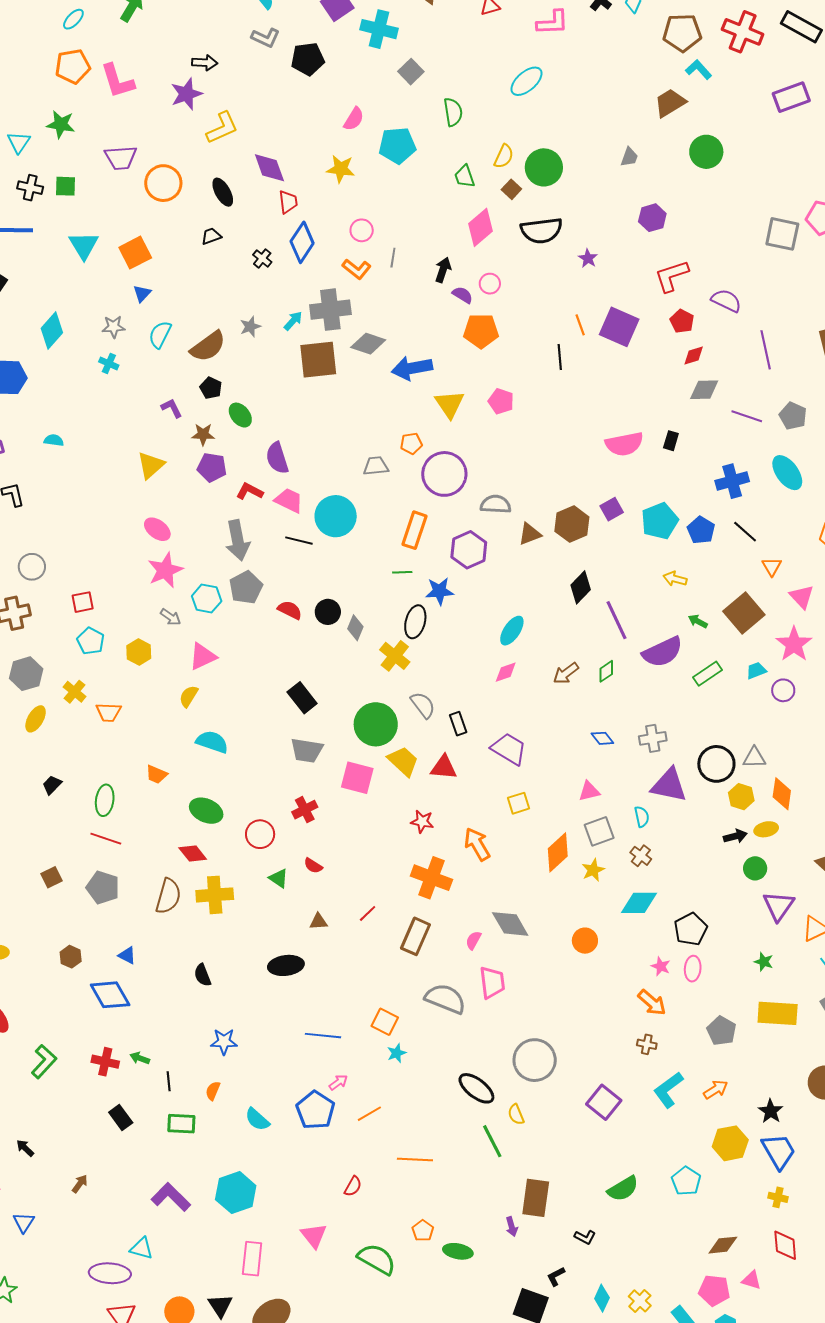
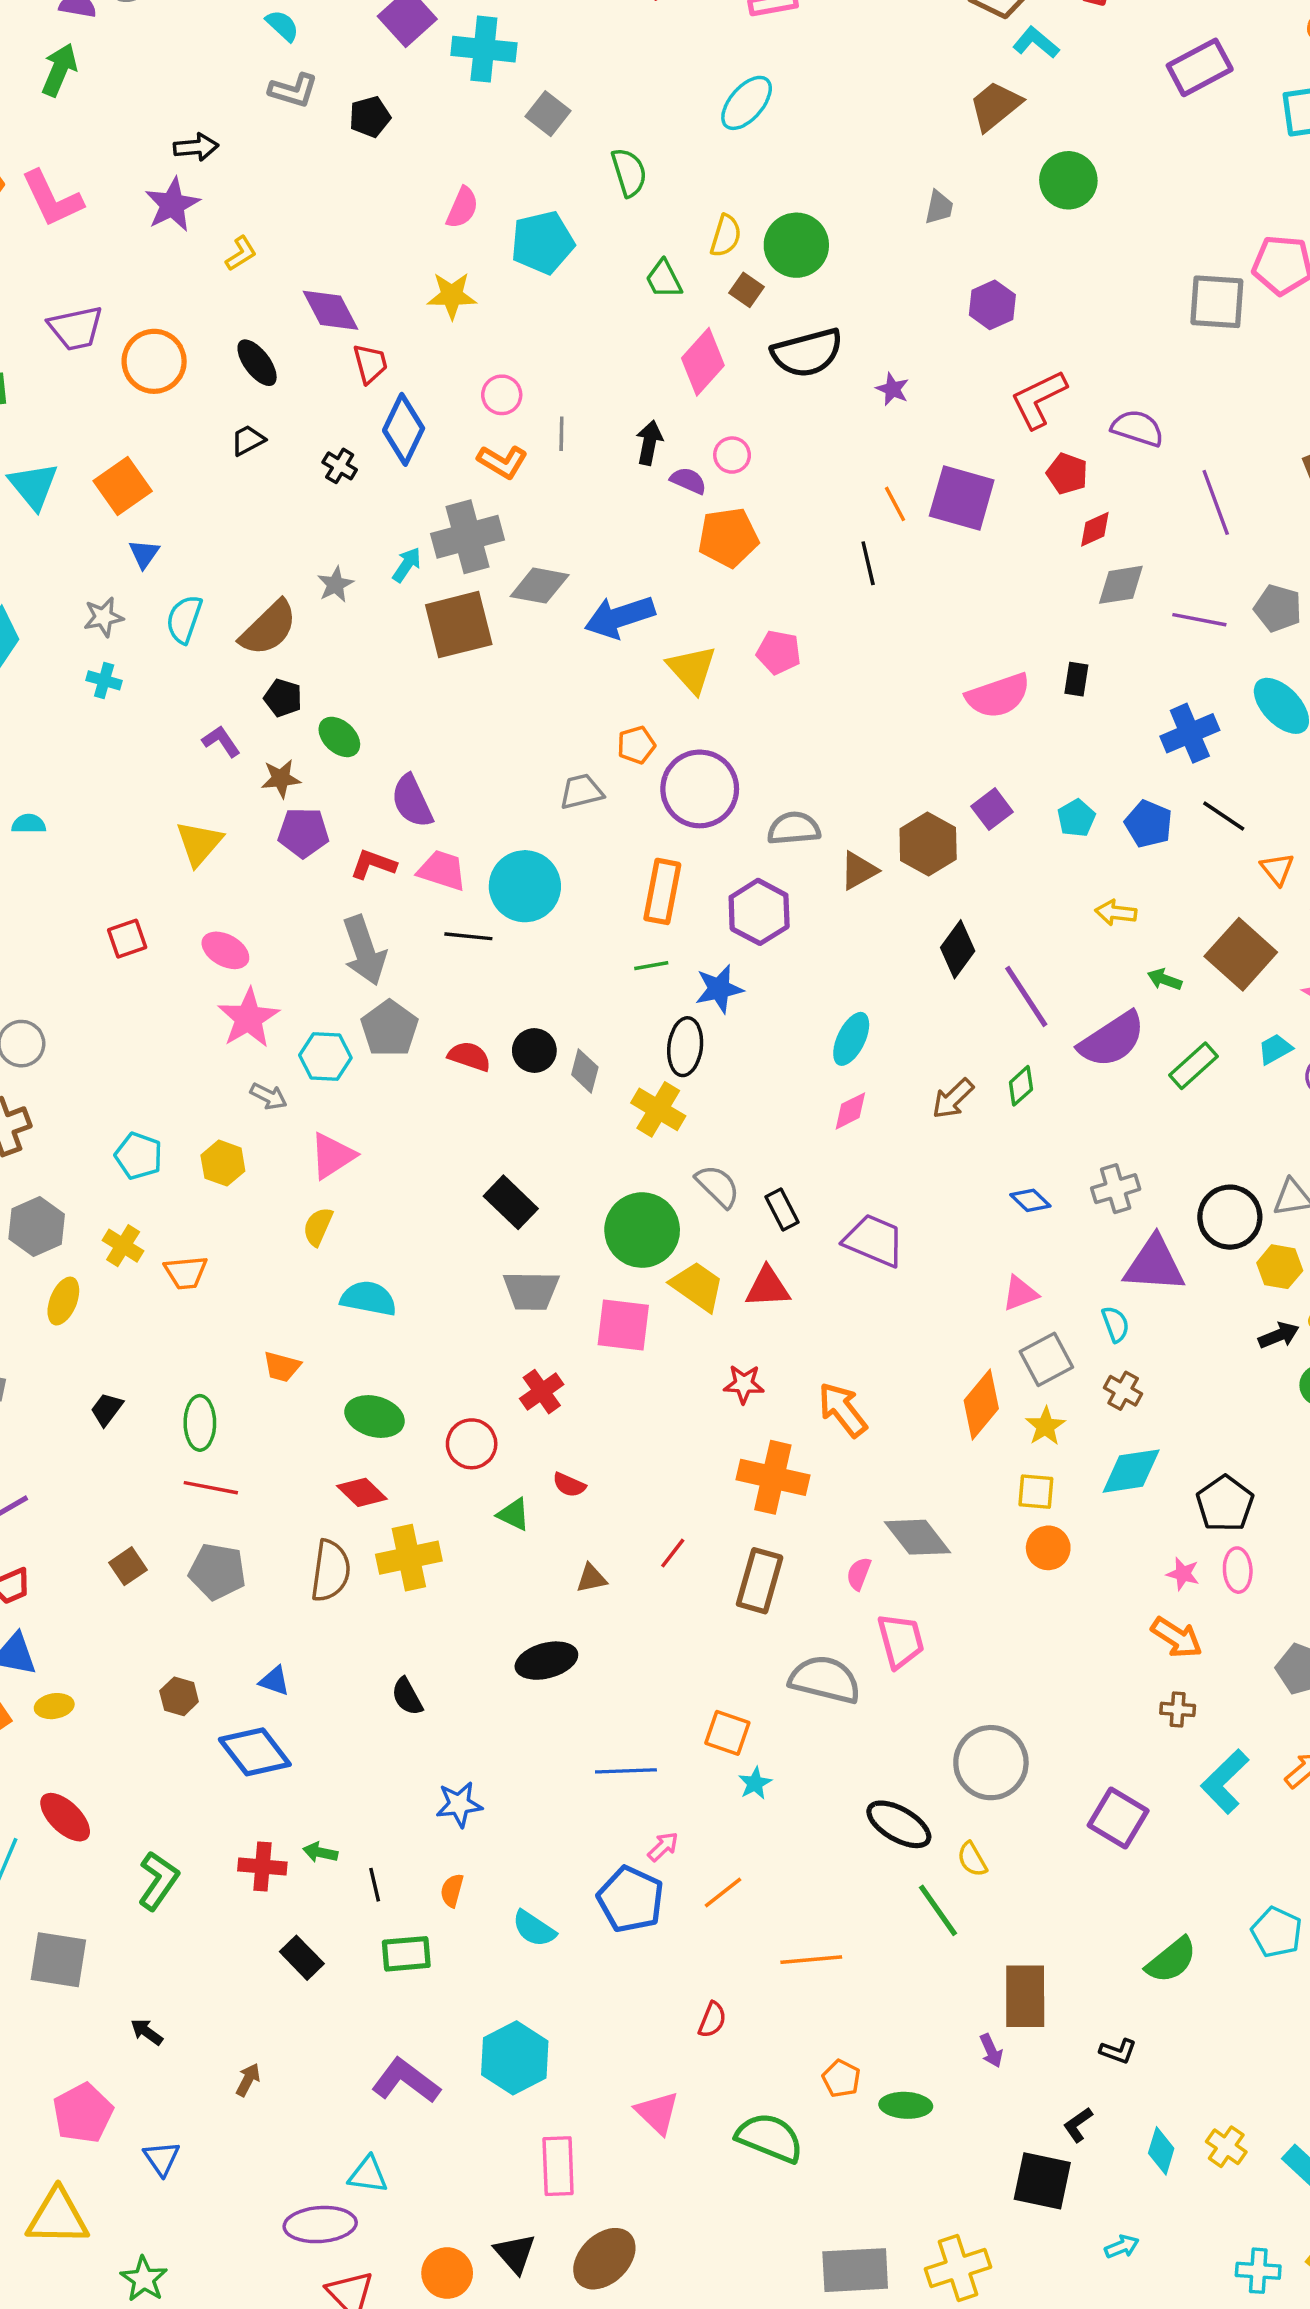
black pentagon: (308, 59) -> (370, 117), size x0.7
yellow L-shape: (222, 128) -> (241, 254), size x0.6
cyan pentagon: (660, 521) -> (1076, 818), size x0.6
red square: (83, 602) -> (127, 939), moved
yellow square: (518, 803) -> (1036, 1492), moved, turned 30

